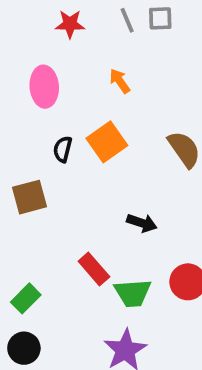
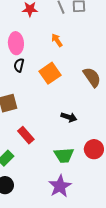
black semicircle: (63, 149) -> (19, 65), moved
red rectangle: (94, 269) -> (26, 135), moved

